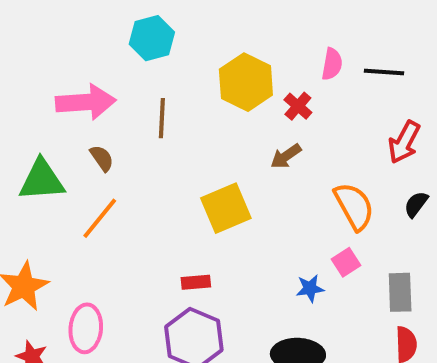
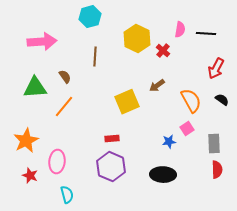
pink arrow: (86, 102) -> (42, 42), moved
brown arrow: (286, 156) -> (157, 86), moved
black semicircle: (416, 204) -> (222, 100), turned 88

